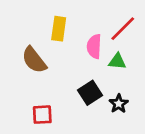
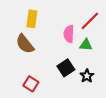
yellow rectangle: (59, 29) -> (32, 19), moved
red square: (42, 115) -> (31, 84), turned 35

